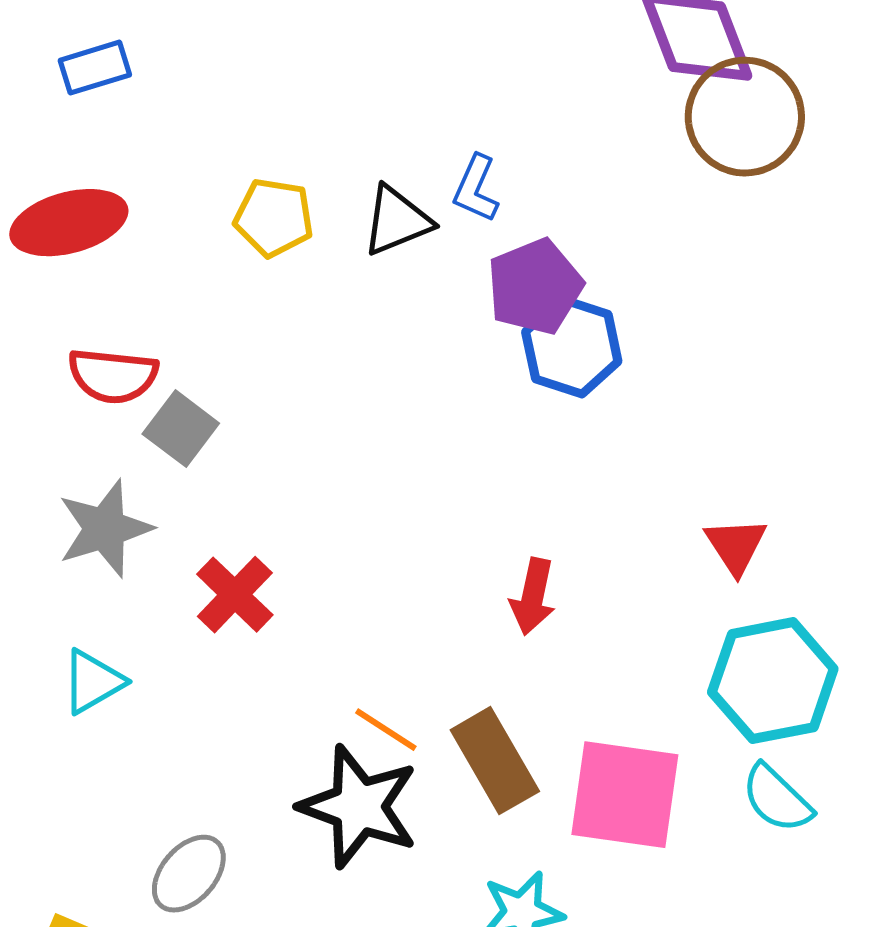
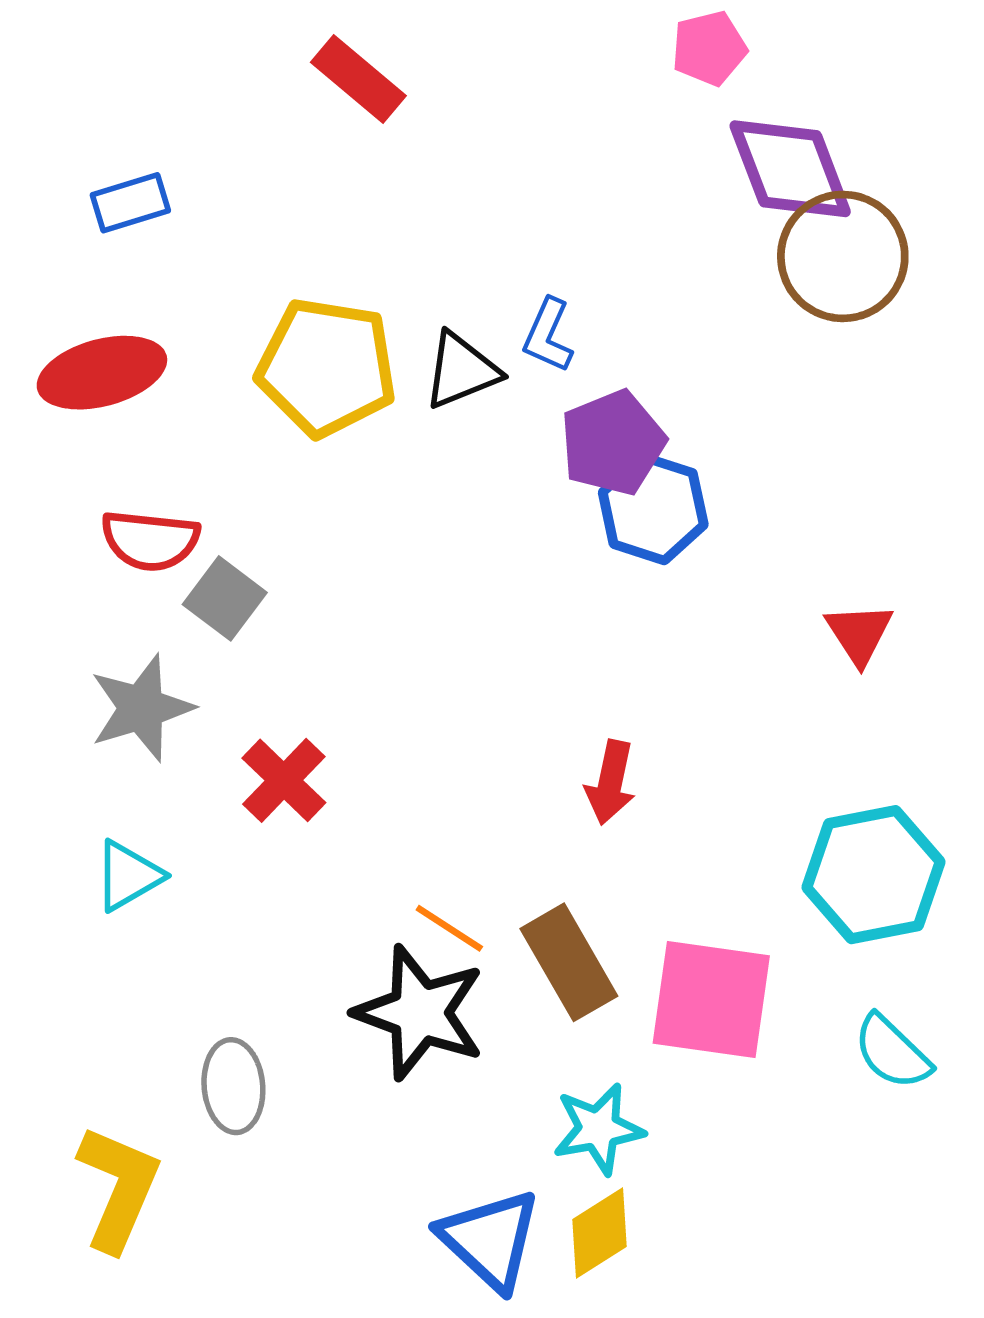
yellow pentagon: (274, 218) -> (327, 367), size x1.6
red triangle: (736, 546) -> (859, 633), moved
cyan semicircle: (777, 799) -> (892, 1052), moved
gray ellipse: (189, 874) -> (233, 1086), turned -46

